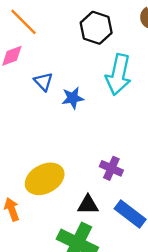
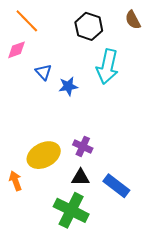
purple cross: (111, 168) -> (83, 146), moved

